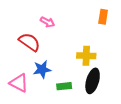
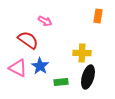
blue star: (42, 69) -> (40, 66), turned -30
pink triangle: (19, 83) -> (18, 68), moved

